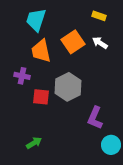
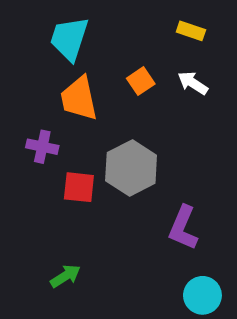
orange square: (73, 42) -> (141, 81), size x0.6
cyan circle: (111, 145) -> (202, 295), moved

